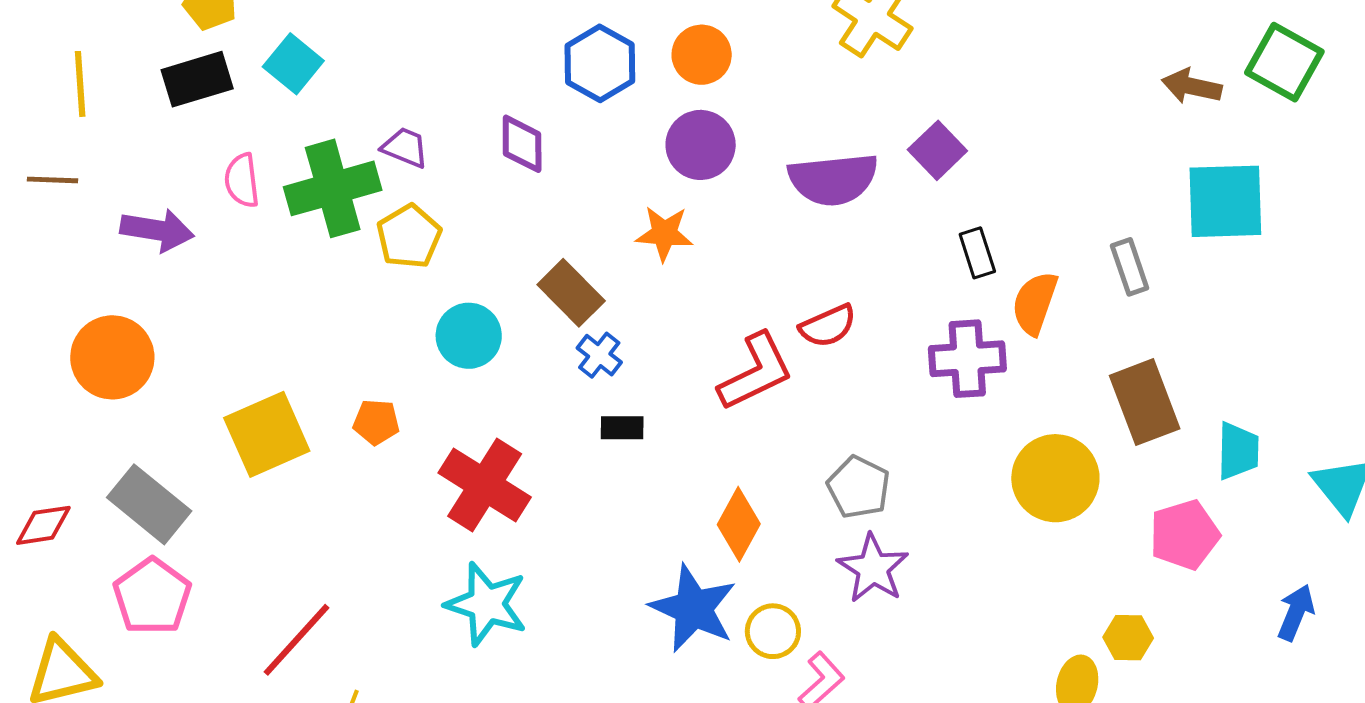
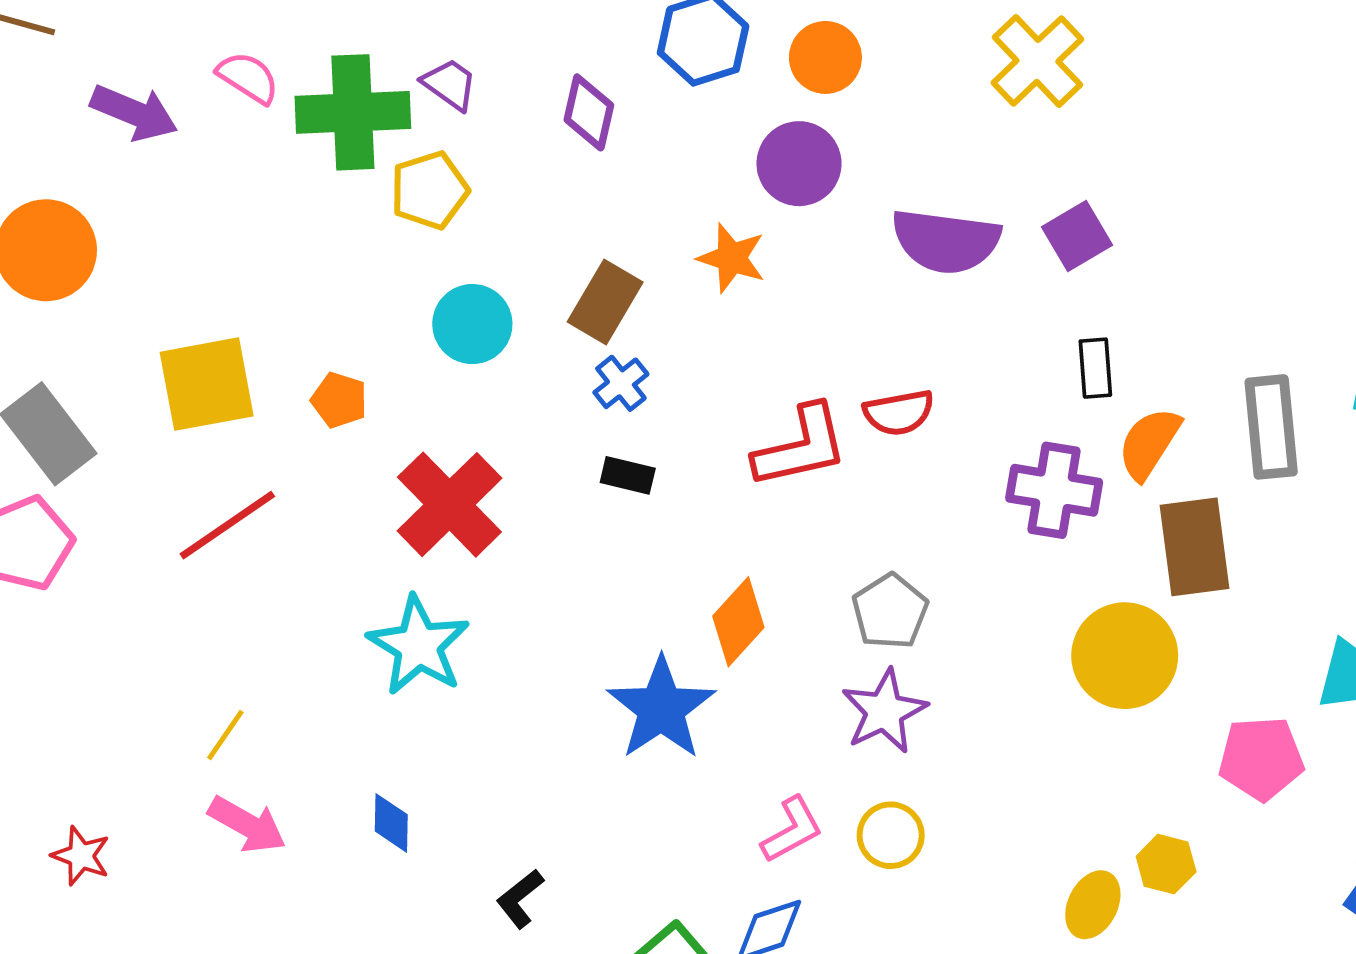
pink semicircle: (242, 180) -> (248, 78), turned 116
gray rectangle: (1130, 267) -> (1271, 427), size x1.5
brown rectangle: (571, 293) -> (605, 302), turned 62
brown rectangle: (1145, 402) -> (1195, 547), moved
yellow circle: (773, 631) -> (891, 835), moved
red line: (296, 640) -> (227, 525), moved

